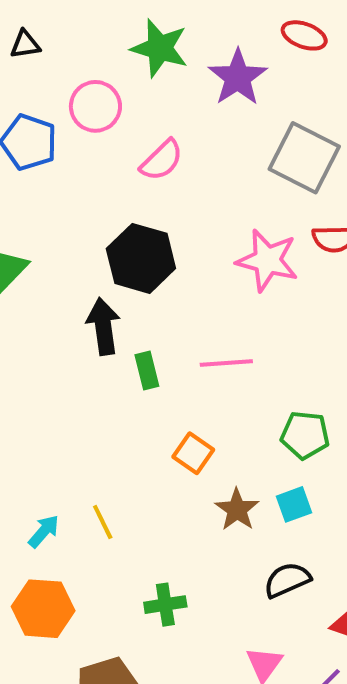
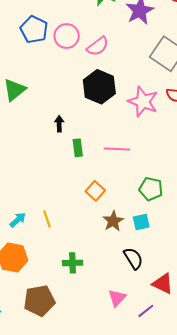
pink circle: (95, 106) -> (67, 36), moved
black hexagon: (141, 258) -> (99, 87), moved
black arrow: (103, 326) -> (59, 124), size x0.6
black semicircle: (287, 580) -> (133, 258), turned 75

